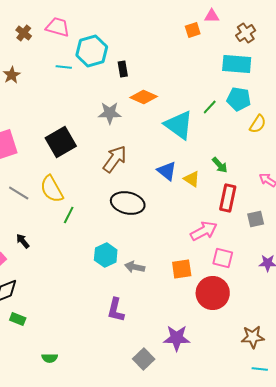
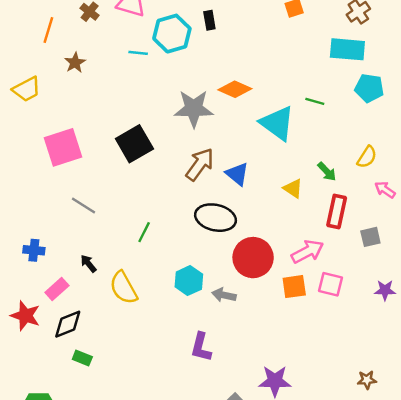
black rectangle: (123, 69) -> (209, 20), moved
cyan pentagon: (239, 99) -> (369, 88), moved
green line: (210, 107) -> (315, 101), turned 63
gray star: (110, 113) -> (194, 109), size x1.4
yellow semicircle: (258, 124) -> (367, 157), moved
blue triangle: (167, 171) -> (237, 174), moved
yellow semicircle: (52, 189) -> (123, 288), moved
orange square: (182, 269) -> (294, 287), moved
red circle: (213, 293) -> (253, 258), moved
brown star: (253, 337) -> (367, 380), size x0.7

